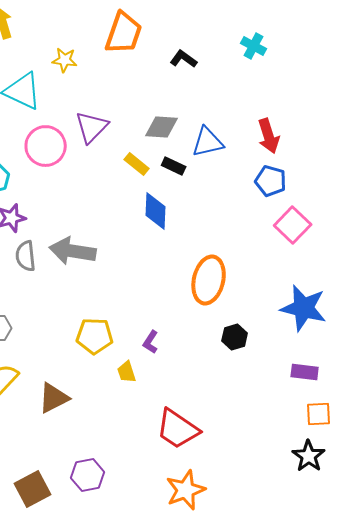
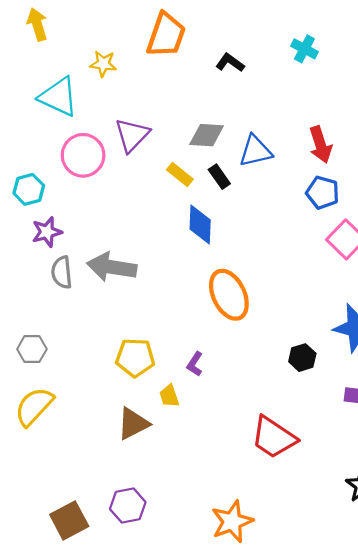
black rectangle: (174, 166) -> (219, 177), turned 30
orange ellipse: (209, 280) -> (229, 295), moved, turned -39
black hexagon: (235, 337) -> (302, 358), moved
brown triangle: (54, 398) -> (133, 424), moved
red trapezoid: (178, 429) -> (274, 437), moved

